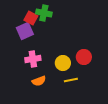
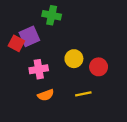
red square: (31, 18) -> (16, 43), moved
yellow circle: (63, 63) -> (74, 59), moved

